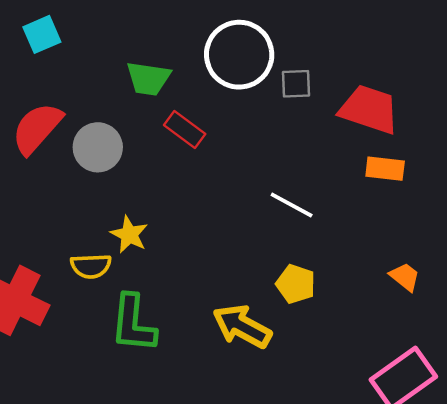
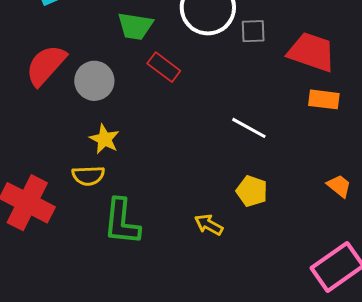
yellow star: (129, 235) -> (104, 139), moved
yellow arrow: (242, 326) -> (209, 225), size x0.6

